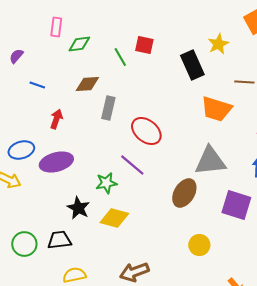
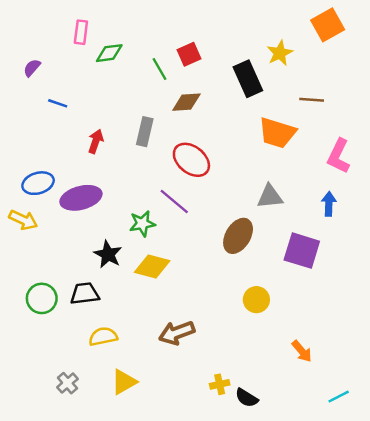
red square: (144, 45) -> (189, 54), turned -36
brown diamond: (87, 84) -> (186, 102), moved
red arrow: (56, 119) -> (96, 141), moved
gray triangle: (210, 161) -> (270, 197), size x0.7

